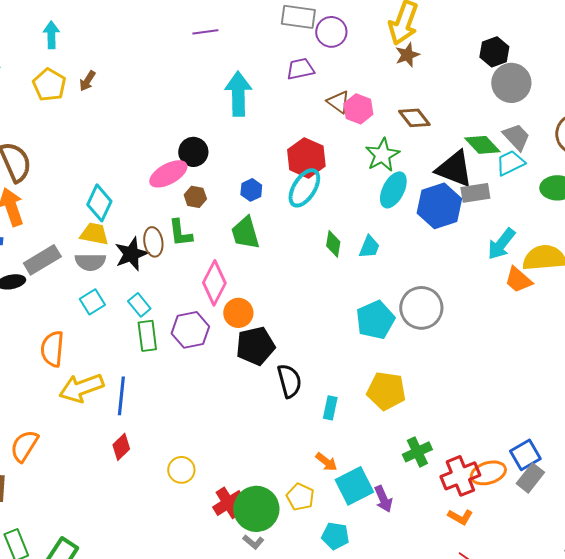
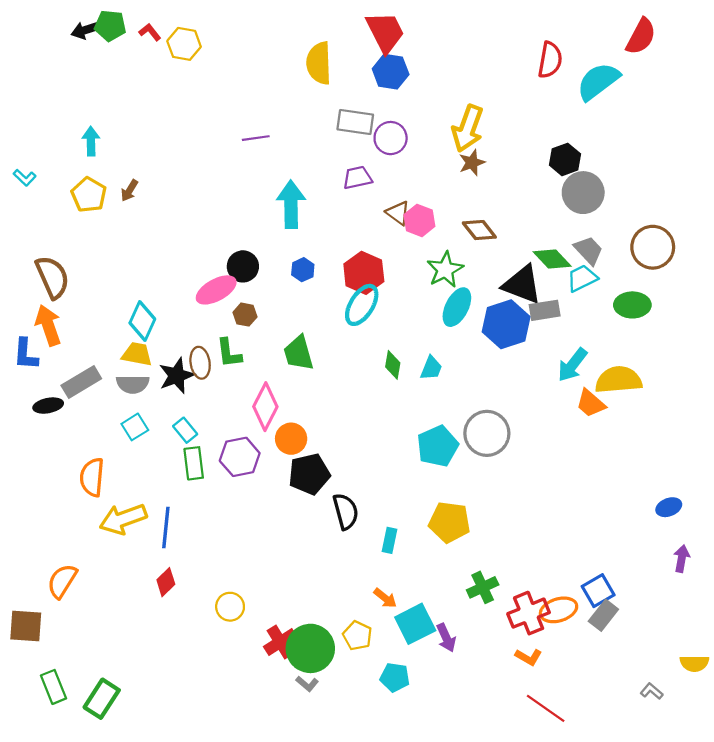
blue hexagon: (251, 190) -> (303, 270), moved

